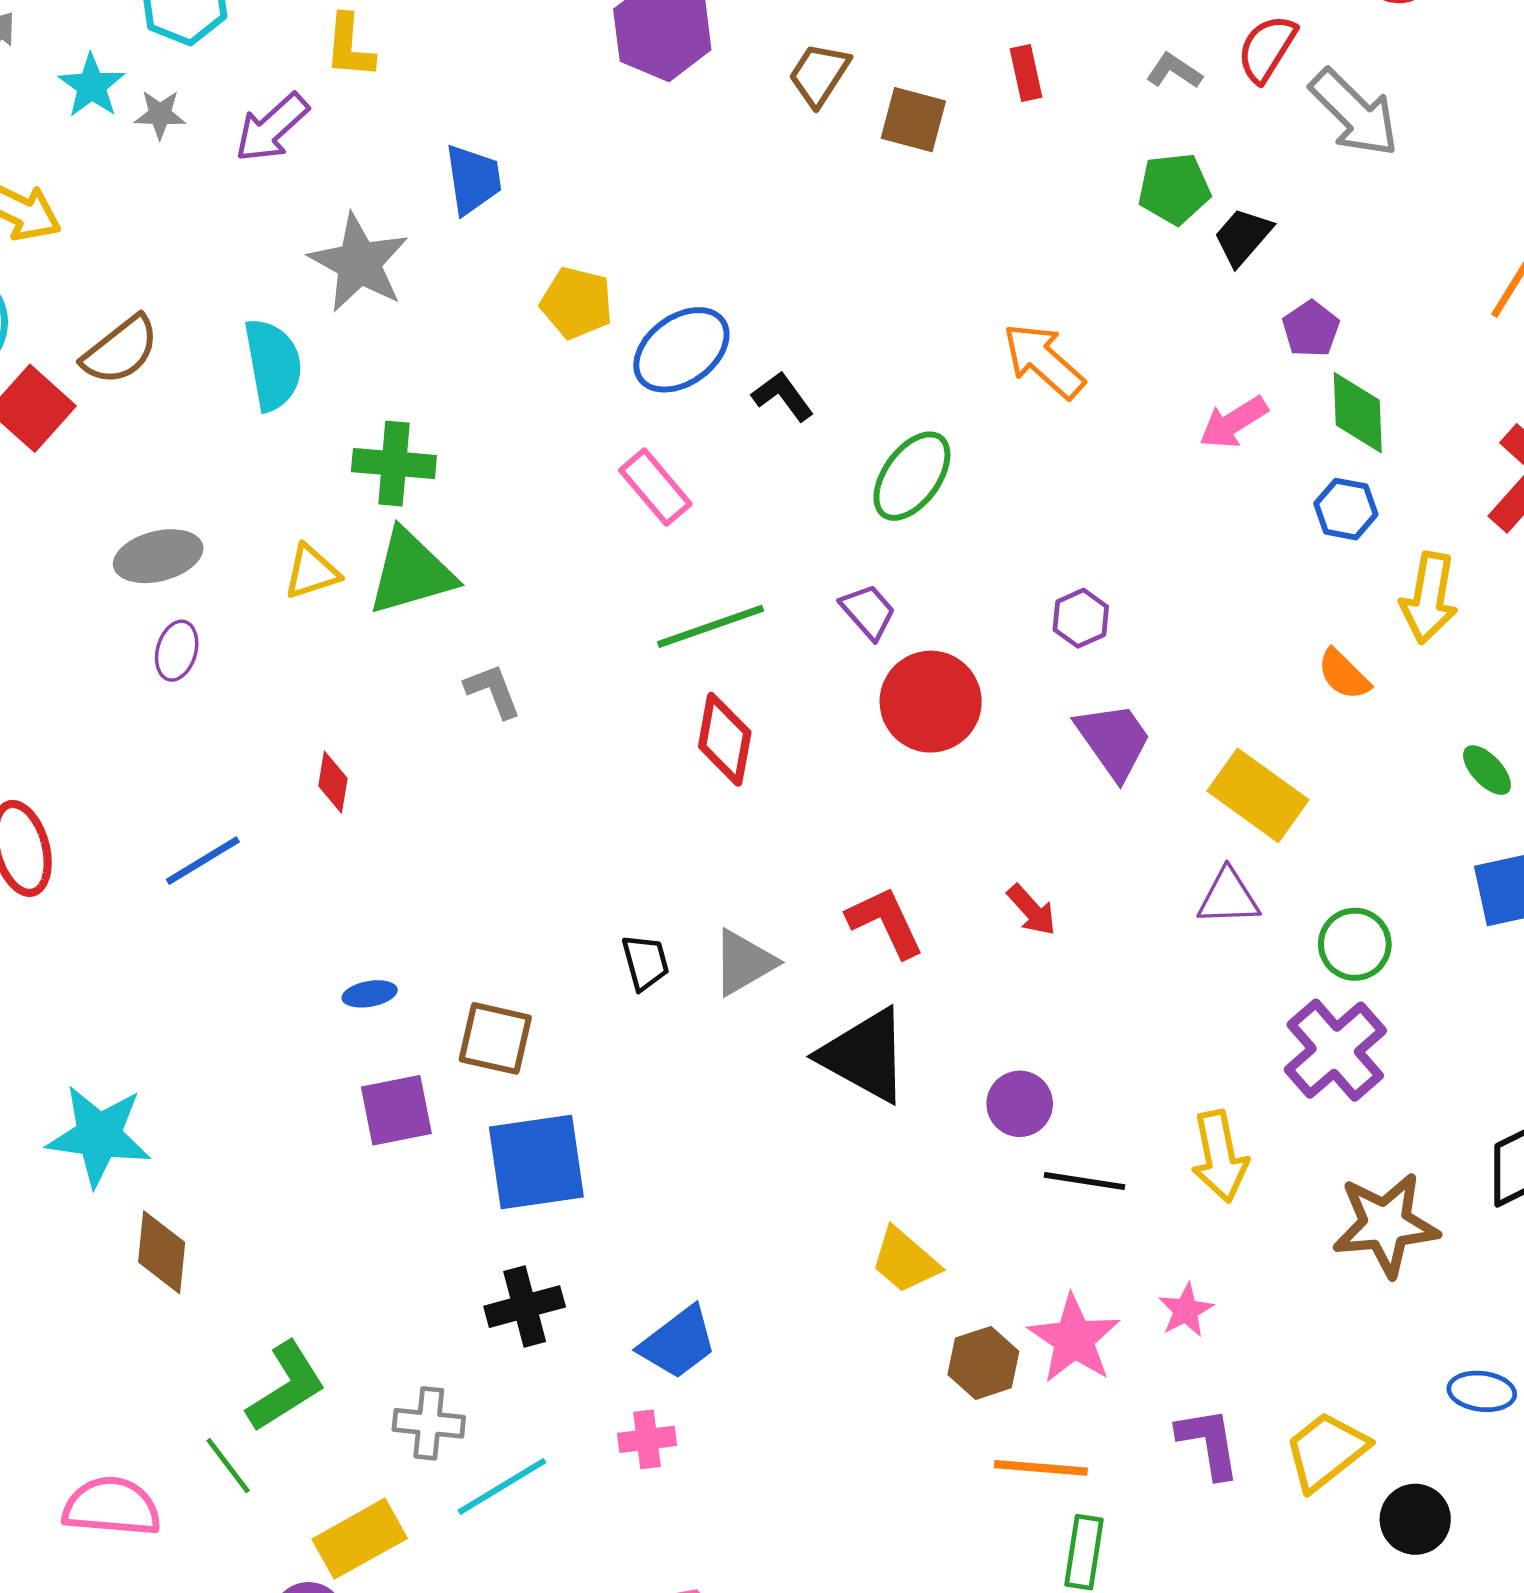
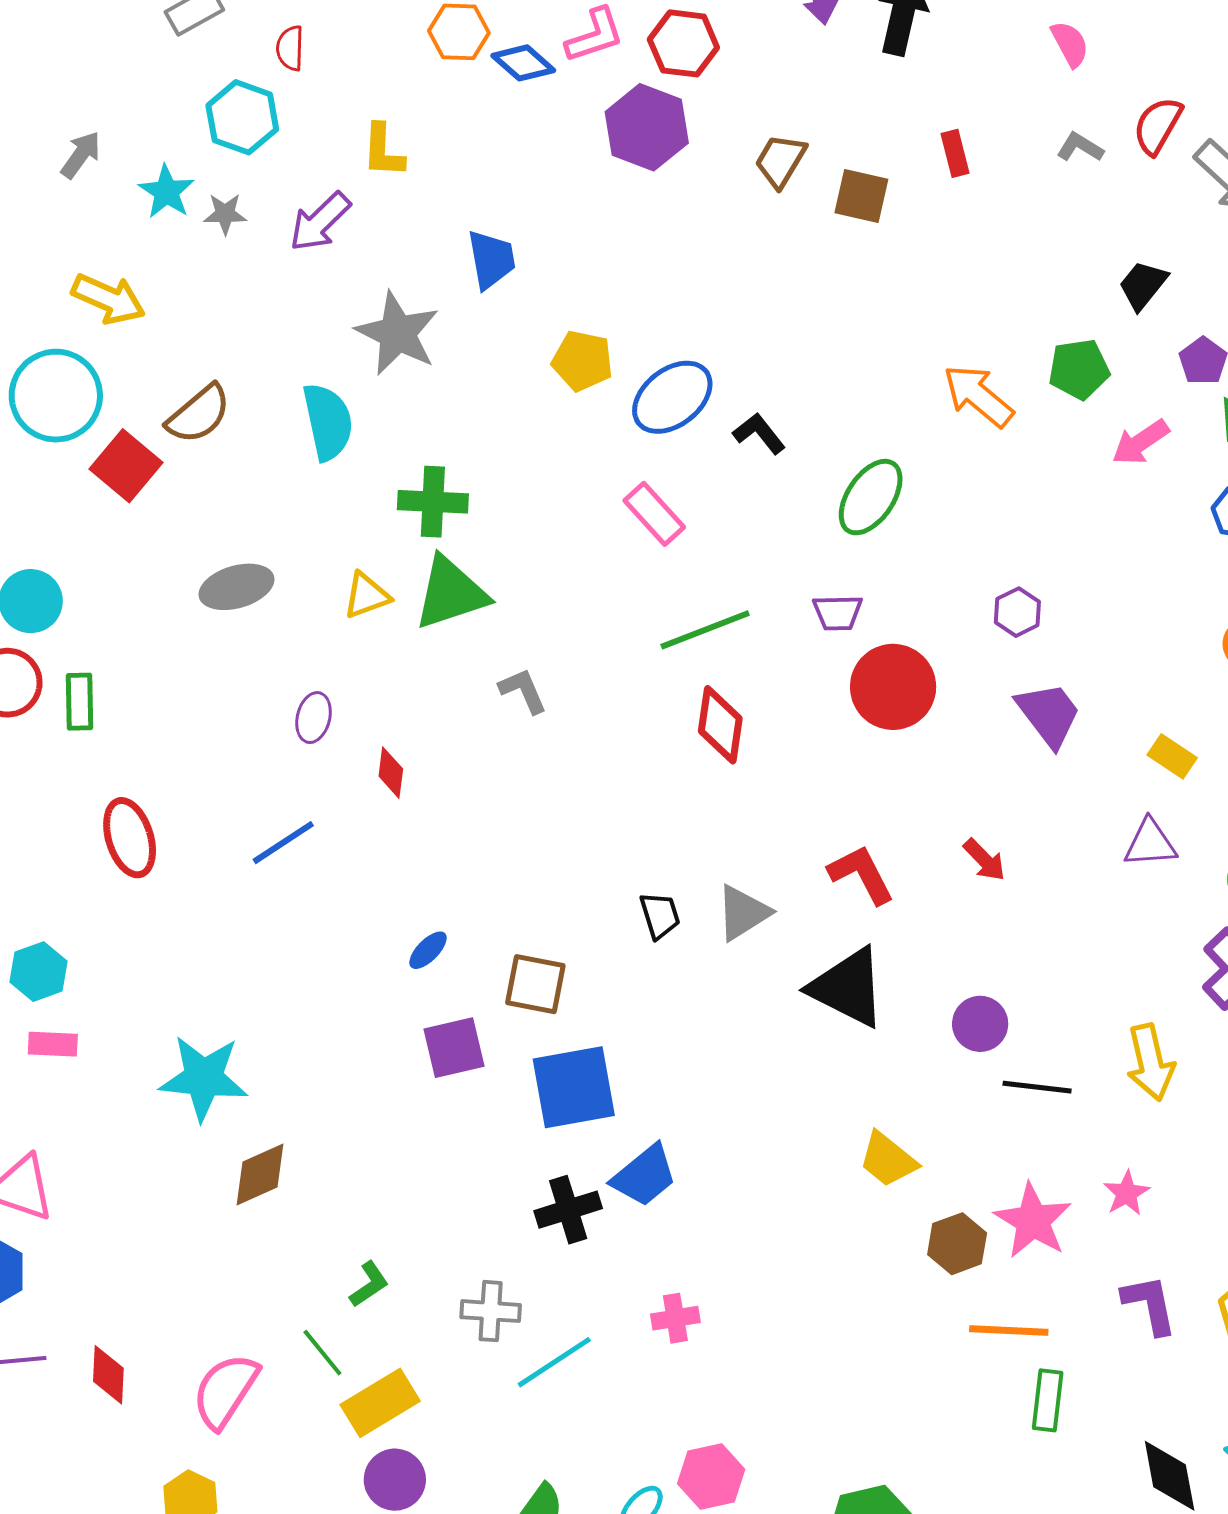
green pentagon: (1174, 189) -> (1079, 369), moved
purple trapezoid: (868, 612) -> (838, 613), turned 132
purple ellipse: (177, 651) -> (314, 718), moved
yellow rectangle: (1258, 795) -> (1172, 756), size x0.6
blue ellipse: (370, 994) -> (428, 950), turned -33
brown diamond: (162, 1252) -> (260, 1174), turned 62
blue trapezoid: (678, 1343) -> (644, 1176), moved
green L-shape: (286, 1387) -> (369, 1284), size x0.6
pink semicircle: (112, 1507) -> (225, 1391), turned -60
yellow rectangle: (360, 1539) -> (380, 1403), moved

